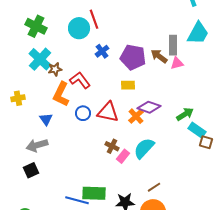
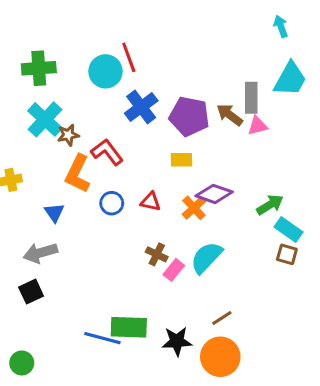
green cross: (36, 26) -> (39, 68), turned -30
blue cross: (102, 51) -> (141, 107), size x1.5
red triangle: (108, 112) -> (150, 202), size x0.6
brown square: (206, 142) -> (287, 254), moved

